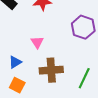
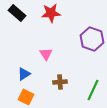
brown cross: (51, 70) -> (60, 82), size x0.6

